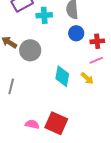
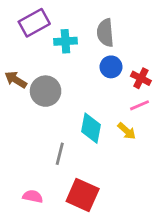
red cross: (97, 41) -> (141, 78), turned 32
gray line: (11, 86) -> (60, 154), moved
pink semicircle: (32, 124) -> (33, 196), moved

